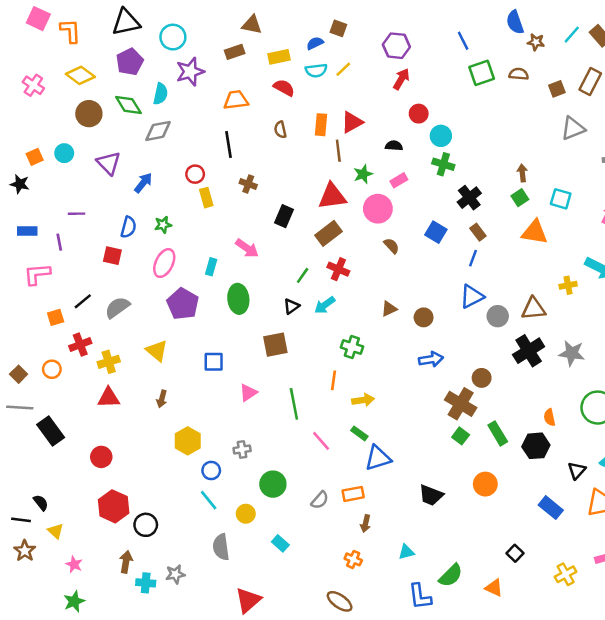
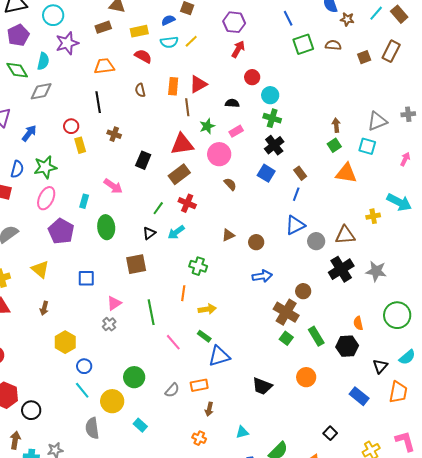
gray triangle: (573, 128) -> (377, 121), moved
black cross: (469, 198) -> (274, 145), moved
green star: (163, 225) -> (45, 167), size x1.6
gray cross: (242, 450) -> (109, 324), moved, turned -32
yellow circle: (246, 514) -> (112, 401), size x1.5

